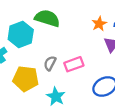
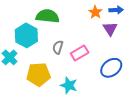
gray semicircle: (50, 63) -> (58, 47), moved

